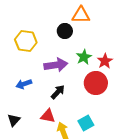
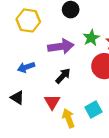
red triangle: (48, 116) -> (52, 102), turned 49
black triangle: (14, 120) -> (17, 98), moved, turned -40

